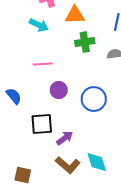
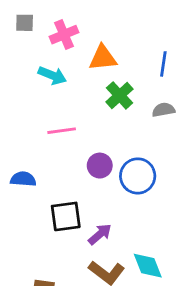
green cross: (85, 42) -> (120, 95), turned -30
purple circle: (59, 90) -> (100, 166), moved
blue semicircle: (14, 96) -> (23, 179), turned -42

